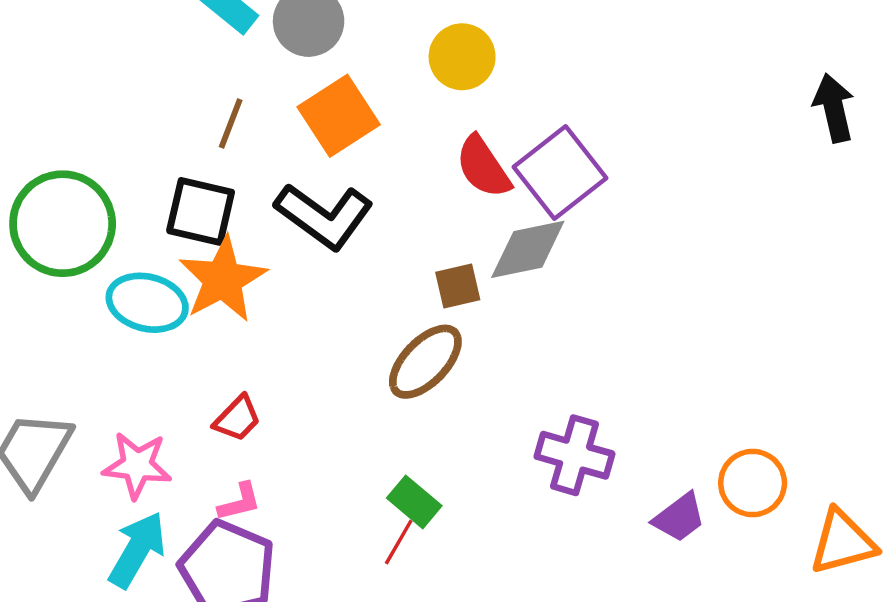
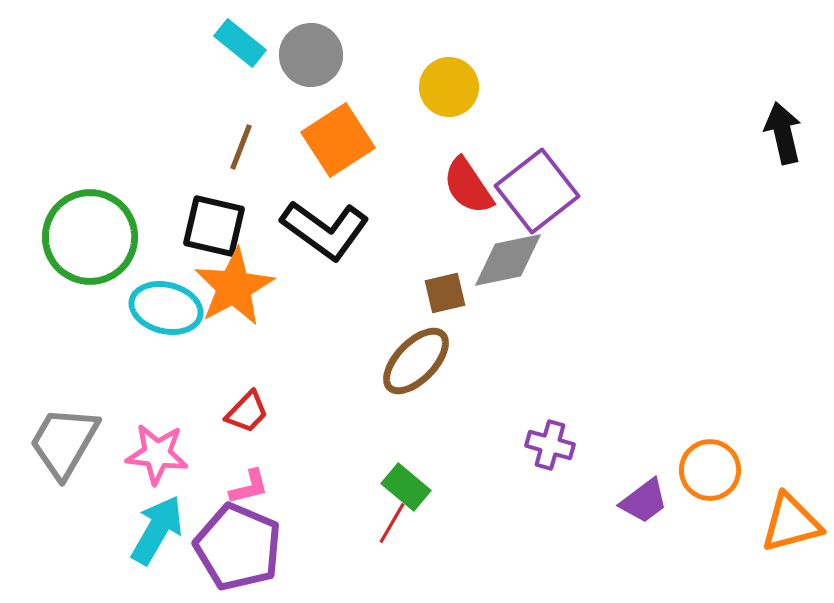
purple cross: (575, 455) -> (550, 445), size x0.7

